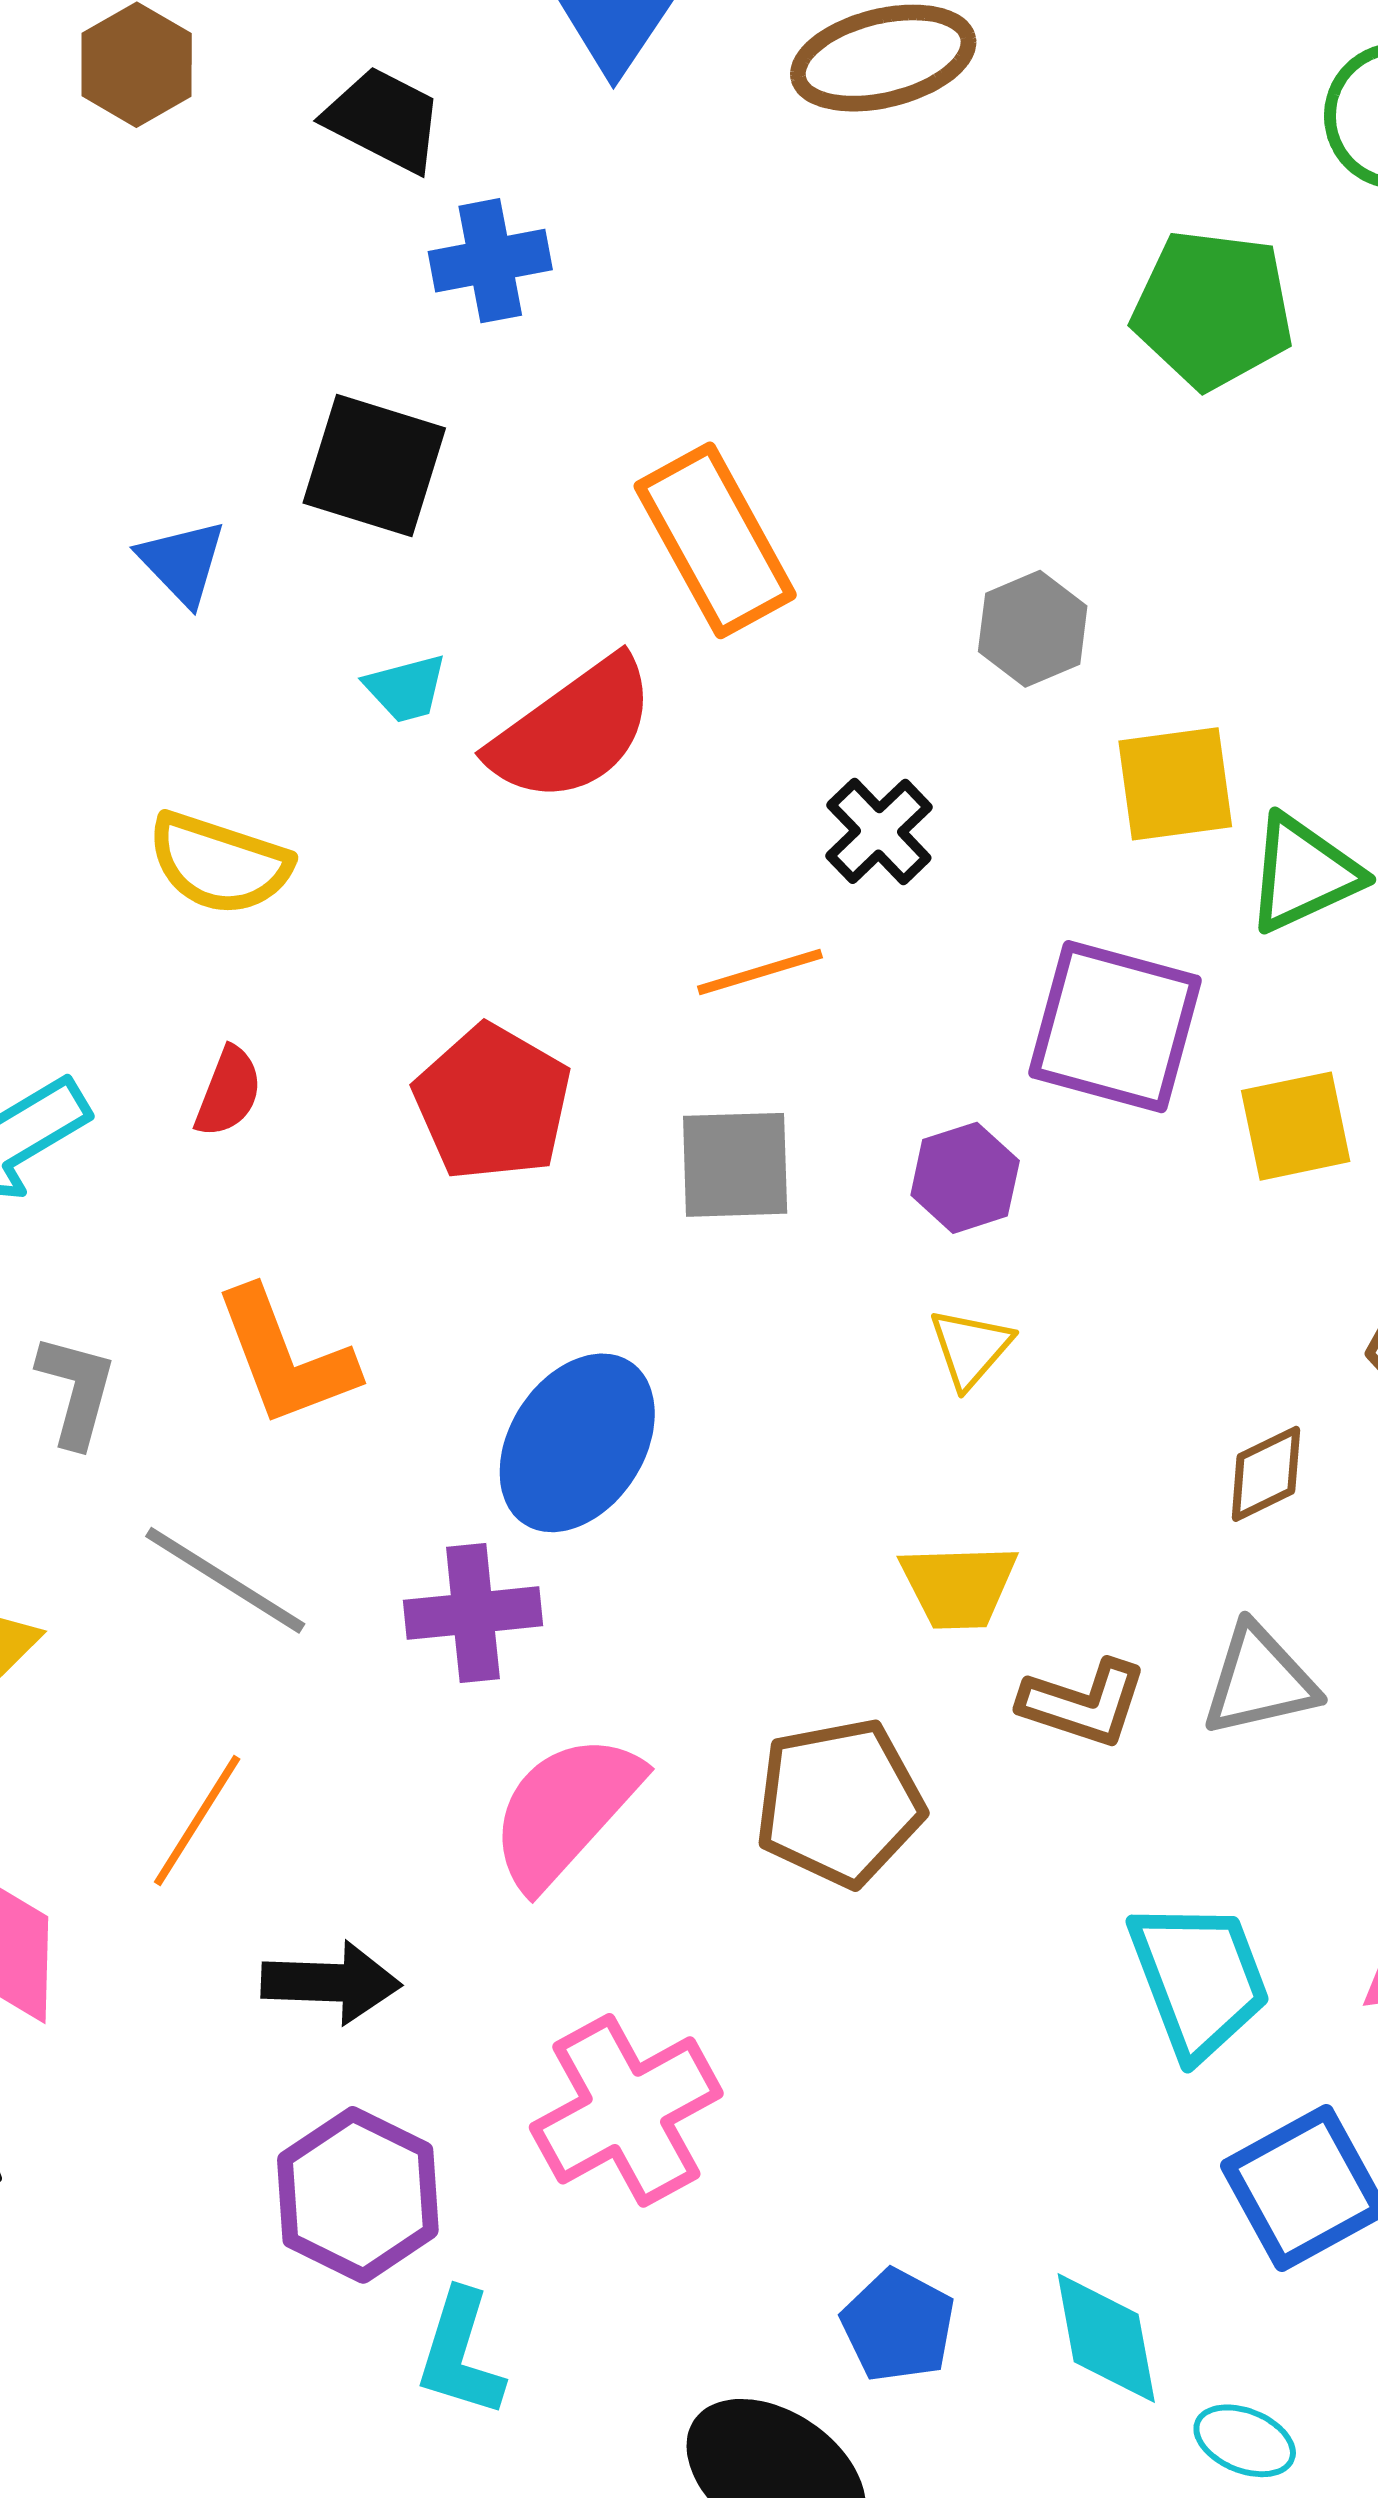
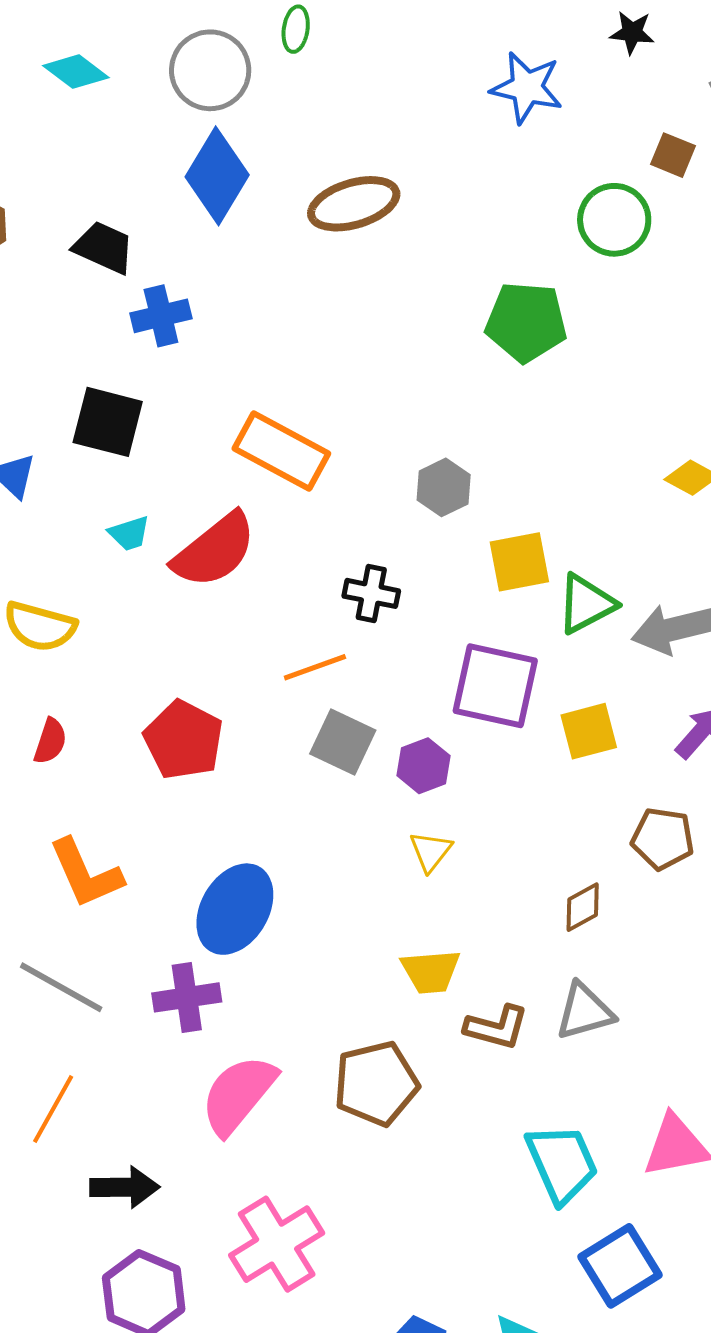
orange rectangle: (715, 540) -> (281, 451), turned -30
black cross: (879, 831) -> (371, 593), turned -32
gray square: (735, 1165) -> (343, 742), moved, turned 30

